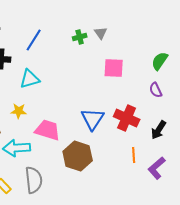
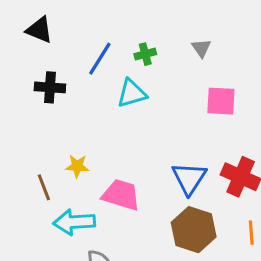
green cross: (80, 37) -> (145, 54), moved
cyan triangle: (30, 79) -> (132, 93), moved
brown hexagon: (78, 156) -> (194, 230), moved

